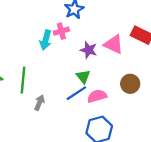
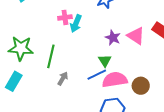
pink cross: (61, 31) -> (65, 17), moved
brown circle: (130, 84) -> (141, 86), moved
pink semicircle: (97, 96) -> (115, 80), size x1.4

